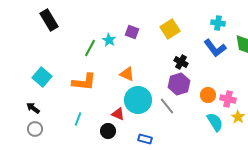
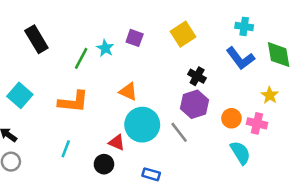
black rectangle: (49, 20) -> (36, 39), moved
yellow star: (238, 117) -> (270, 95), moved

